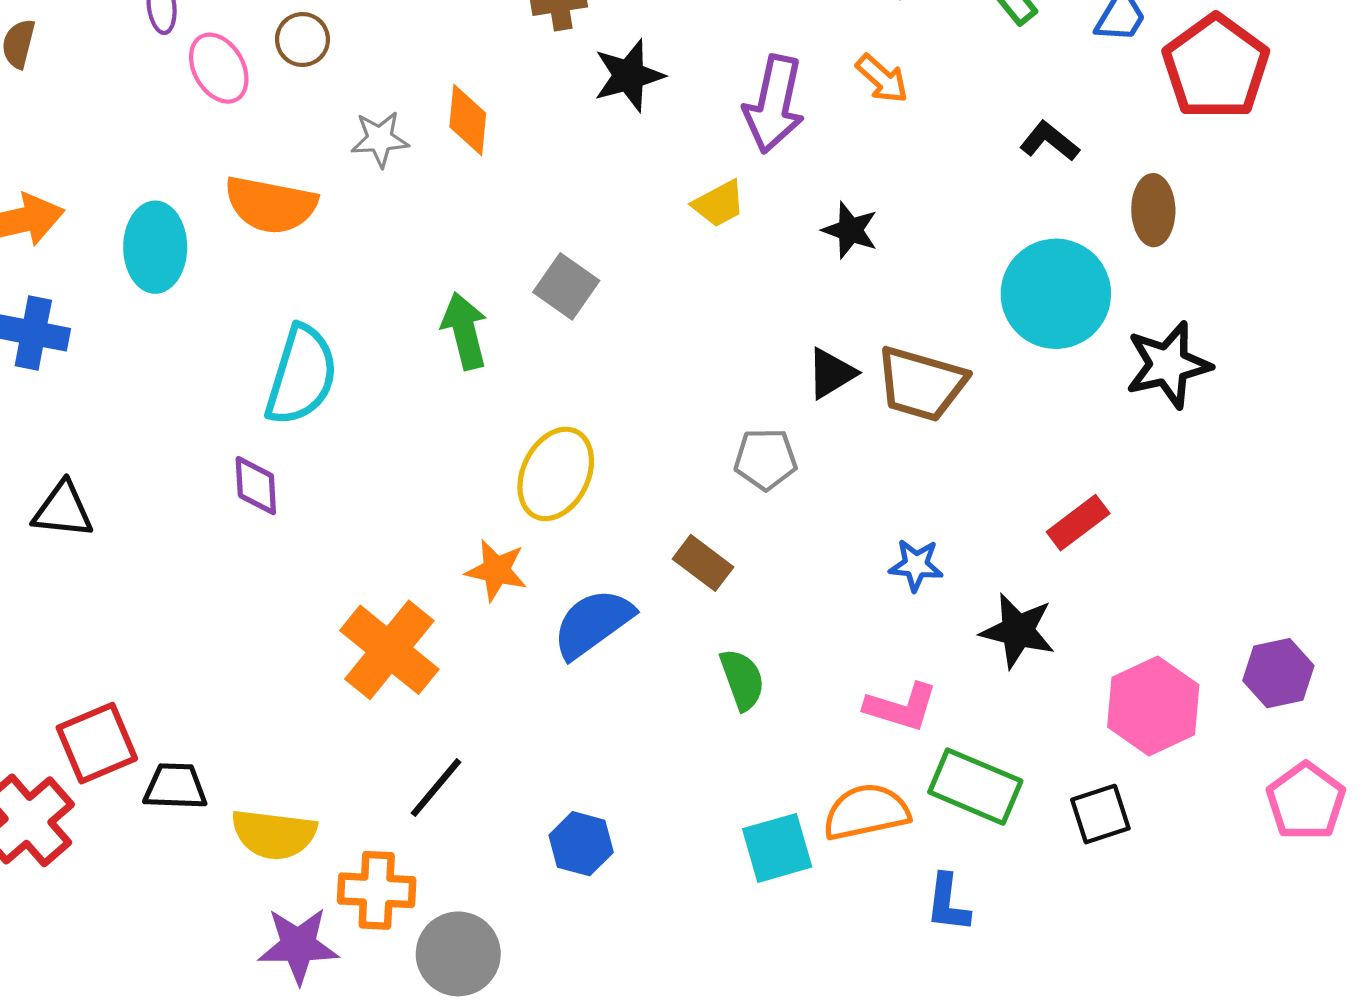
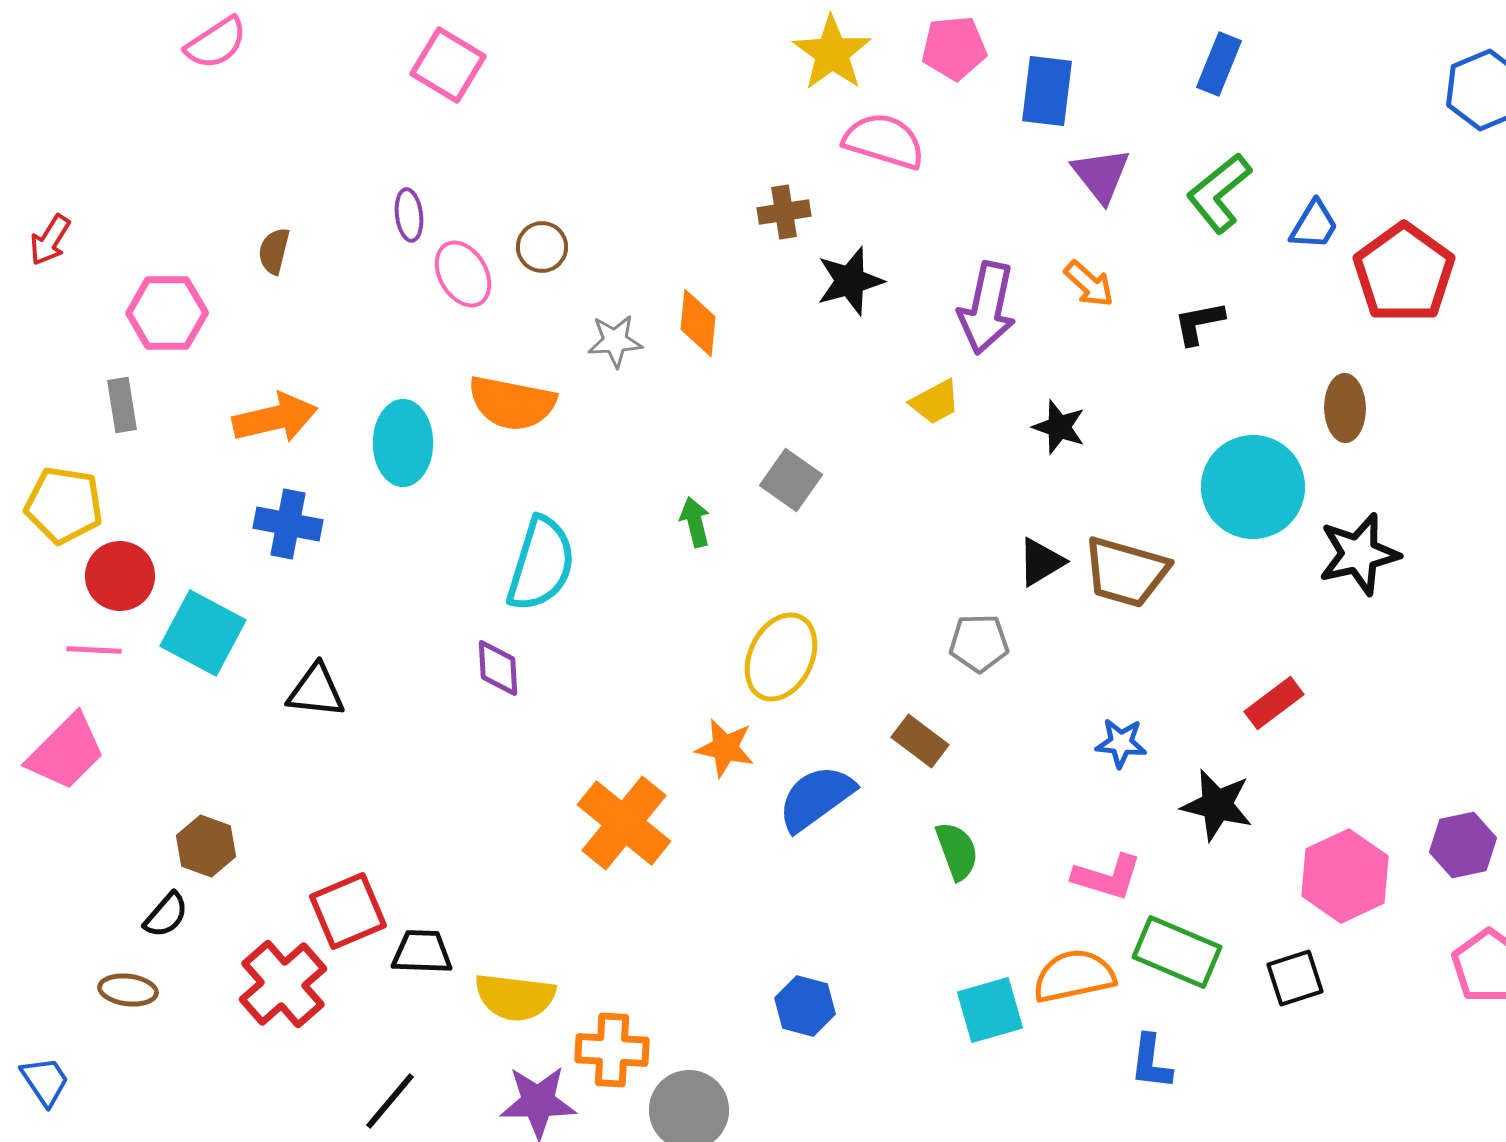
black L-shape: (1049, 141) -> (1199, 323), moved, turned -50
green arrow: (465, 331) -> (695, 522), size x0.7
black line: (436, 788) -> (390, 1101), moved

